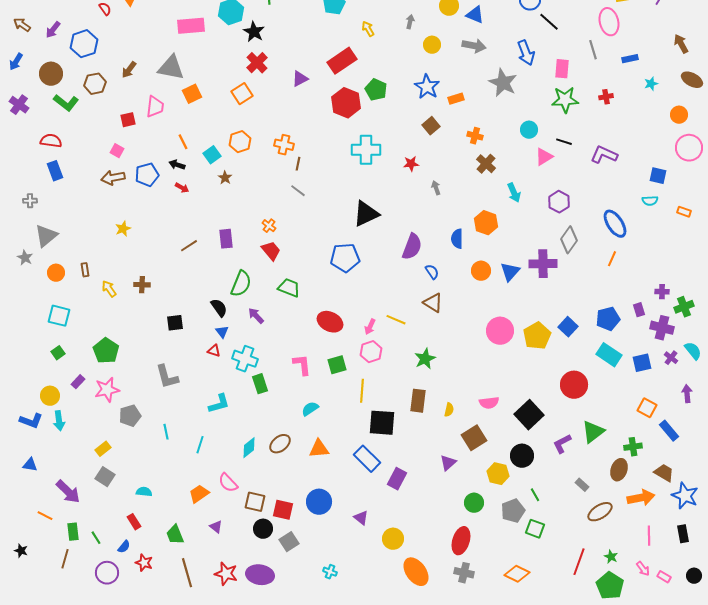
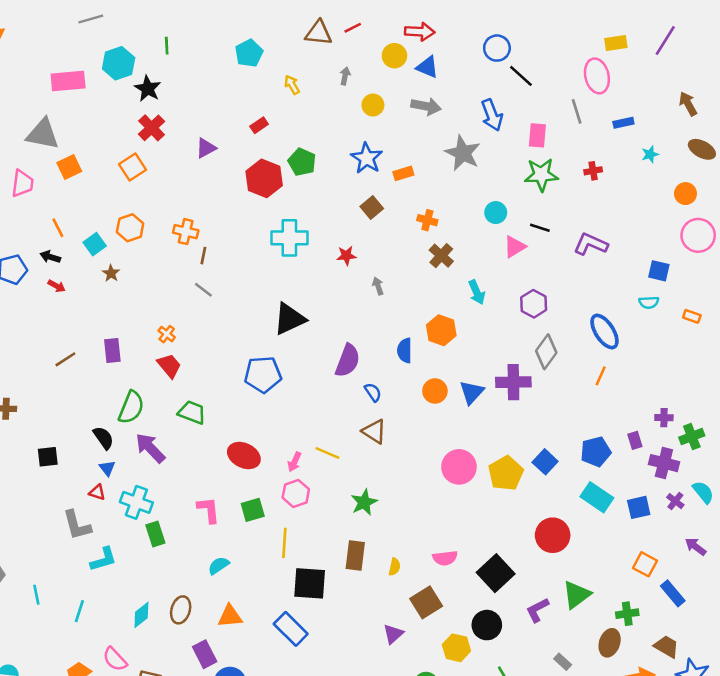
red rectangle: (342, 61) -> (259, 125), size x0.5
purple arrow: (256, 316) -> (150, 448), size x1.5
gray L-shape: (167, 377) -> (77, 525), moved
purple arrow: (687, 394) -> (696, 547), turned -48
brown ellipse: (280, 444) -> (181, 610), turned -35
purple rectangle: (397, 479) -> (205, 654), moved, turned -55

